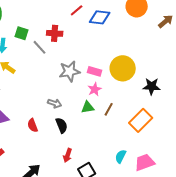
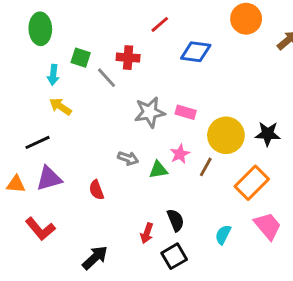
blue diamond: (100, 17) -> (196, 52), moved
yellow circle: (123, 68) -> (226, 135), moved
pink star: (95, 89) -> (180, 154), moved
green triangle: (88, 107) -> (158, 170), moved
black semicircle: (62, 125) -> (176, 220), moved
pink trapezoid: (145, 162) -> (268, 226), moved, turned 70

